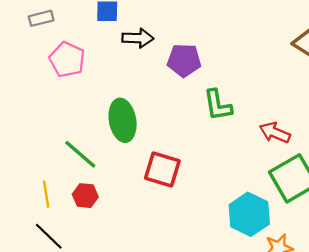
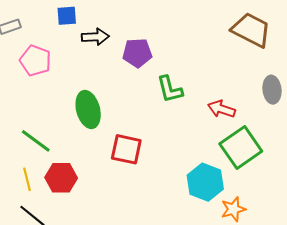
green line: (80, 154) -> (36, 141), moved
red hexagon: (85, 196) -> (61, 178), size x1.4

